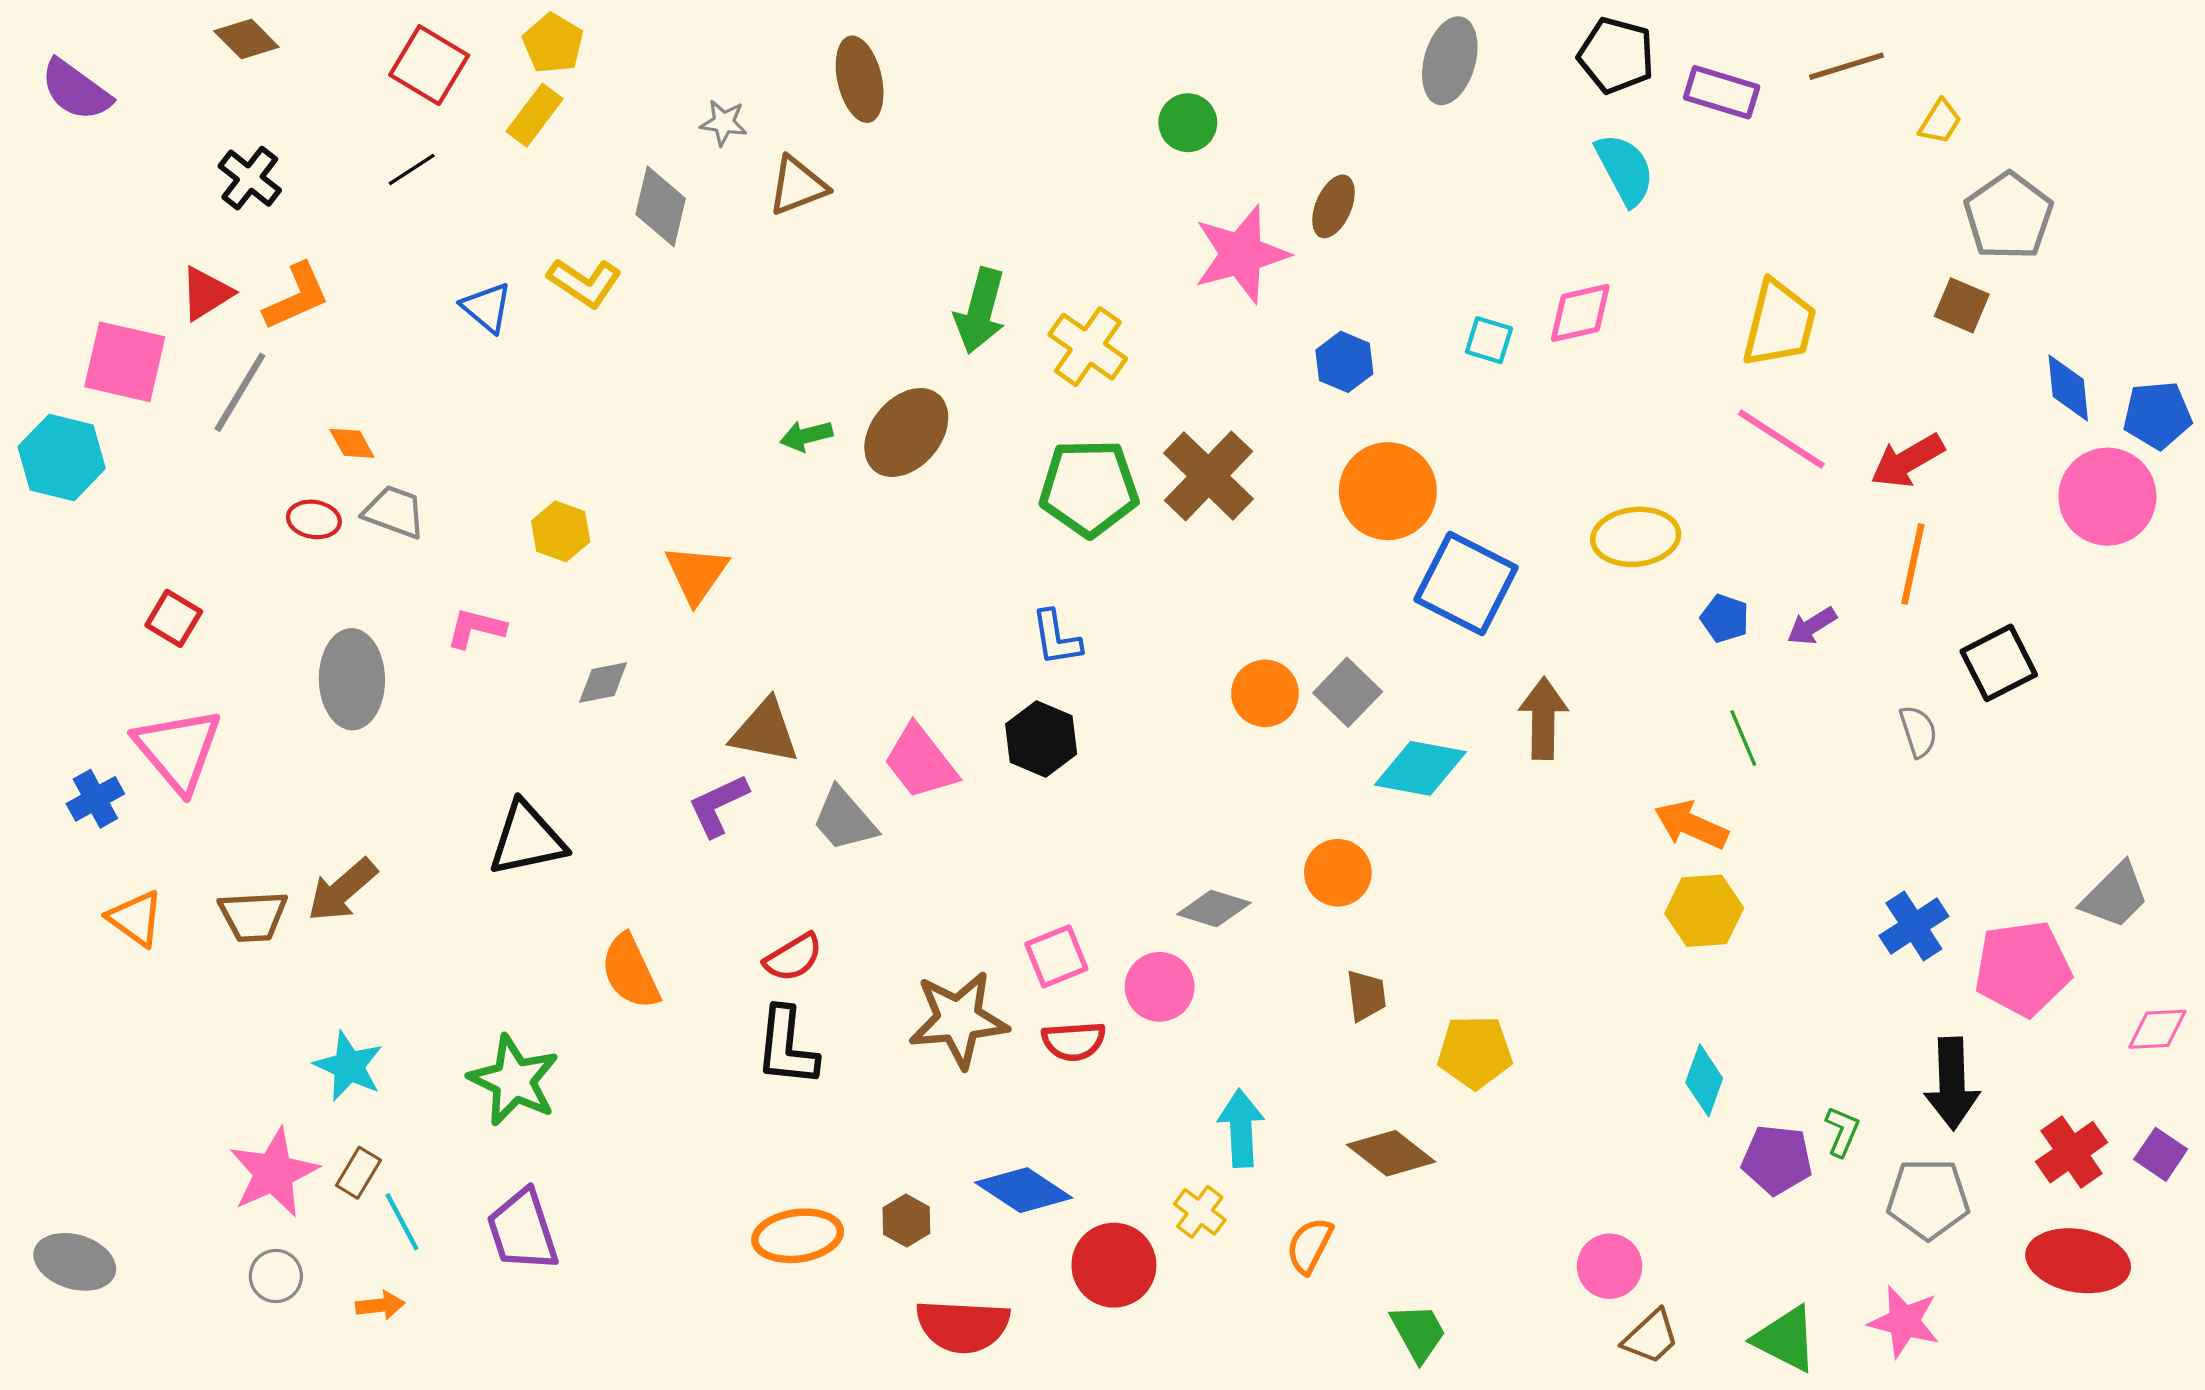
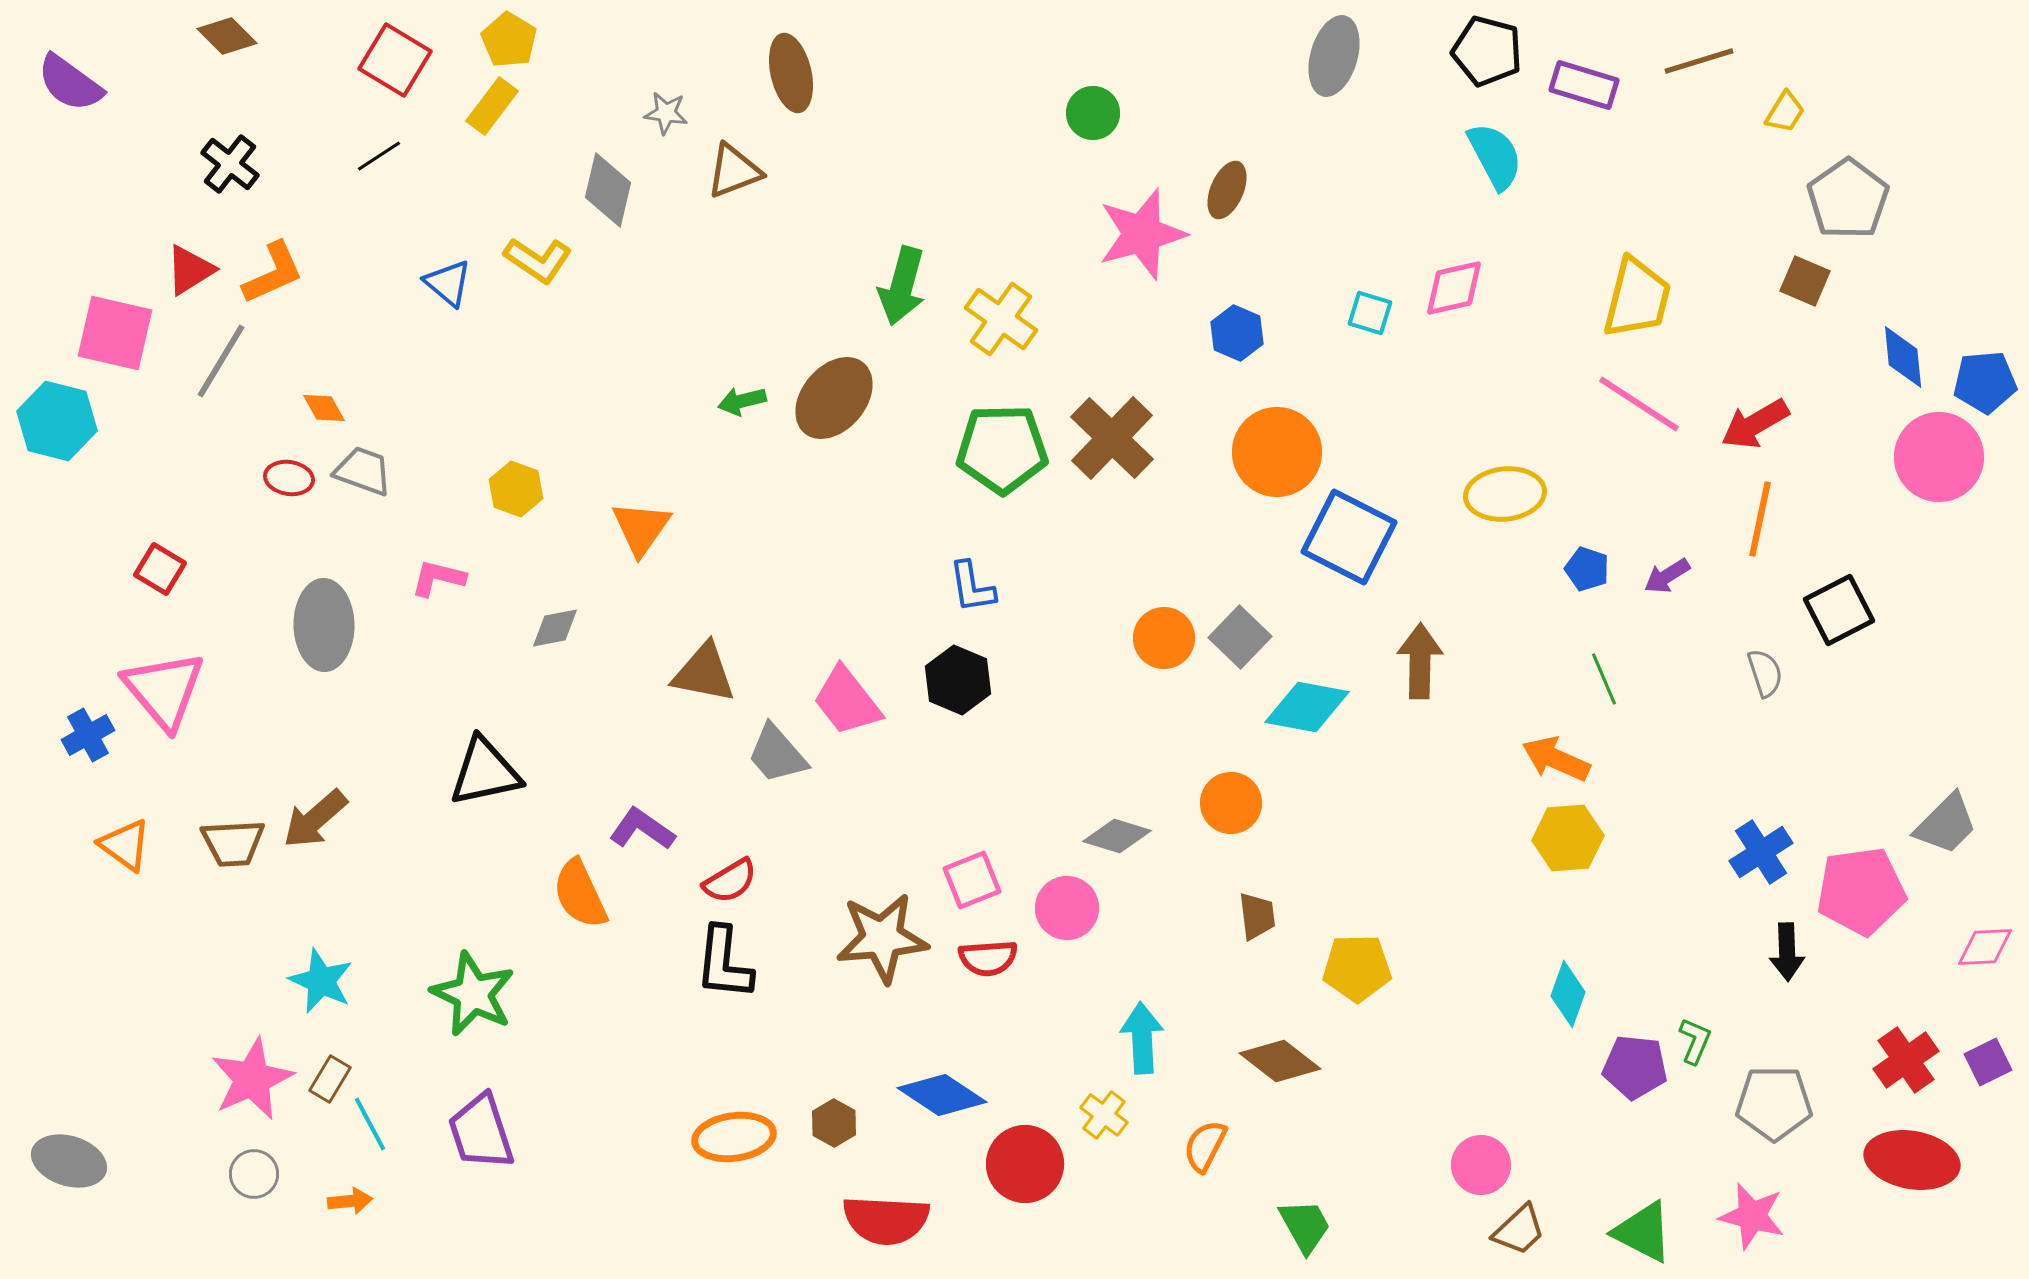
purple L-shape: (718, 805) -> (642, 829), moved, turned 60
black arrow: (1952, 1084) -> (1787, 952), moved, size x0.7
purple square: (2161, 1154) -> (1988, 1062), turned 30

